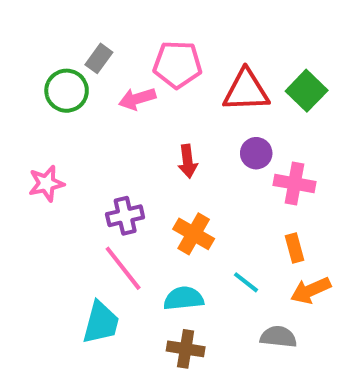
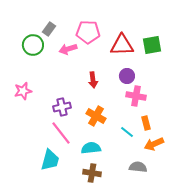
green square: (307, 91) -> (152, 45), turned 36
pink cross: (295, 183) -> (136, 96), moved
cyan line: (246, 282) -> (127, 132), moved

